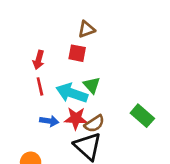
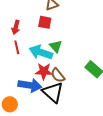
blue arrow: (49, 121) -> (30, 85), moved, size x1.6
brown semicircle: (94, 124) -> (58, 75), turned 84

